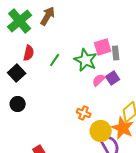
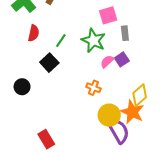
pink square: (103, 47) -> (108, 15), moved
black square: (17, 73) -> (49, 63), moved
orange cross: (84, 113) -> (93, 88), moved

